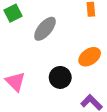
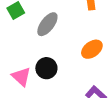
black circle: (60, 77) -> (46, 68), moved

